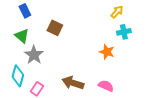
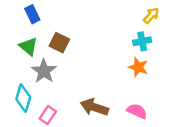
brown square: (55, 28) -> (59, 43), moved
cyan cross: (124, 32) -> (142, 41), moved

